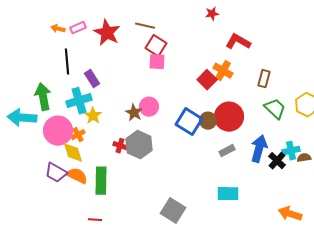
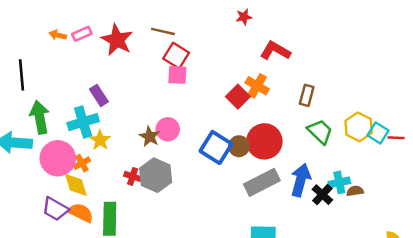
black line: (67, 62) -> (21, 75), moved
gray rectangle: (227, 151) -> (262, 182), size x1.8

